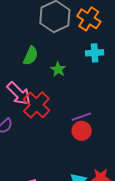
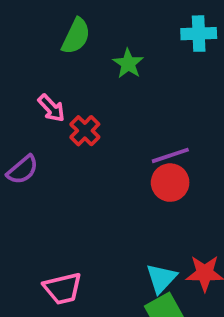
pink arrow: (19, 94) -> (51, 108), size x0.6
red cross: (36, 105) -> (85, 131), size x0.6

